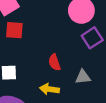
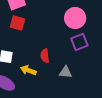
yellow arrow: (49, 89) -> (28, 70), moved

